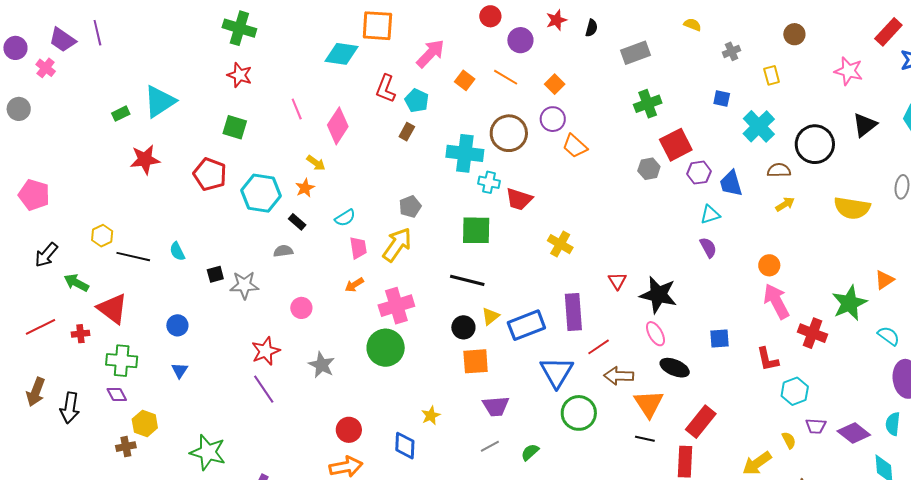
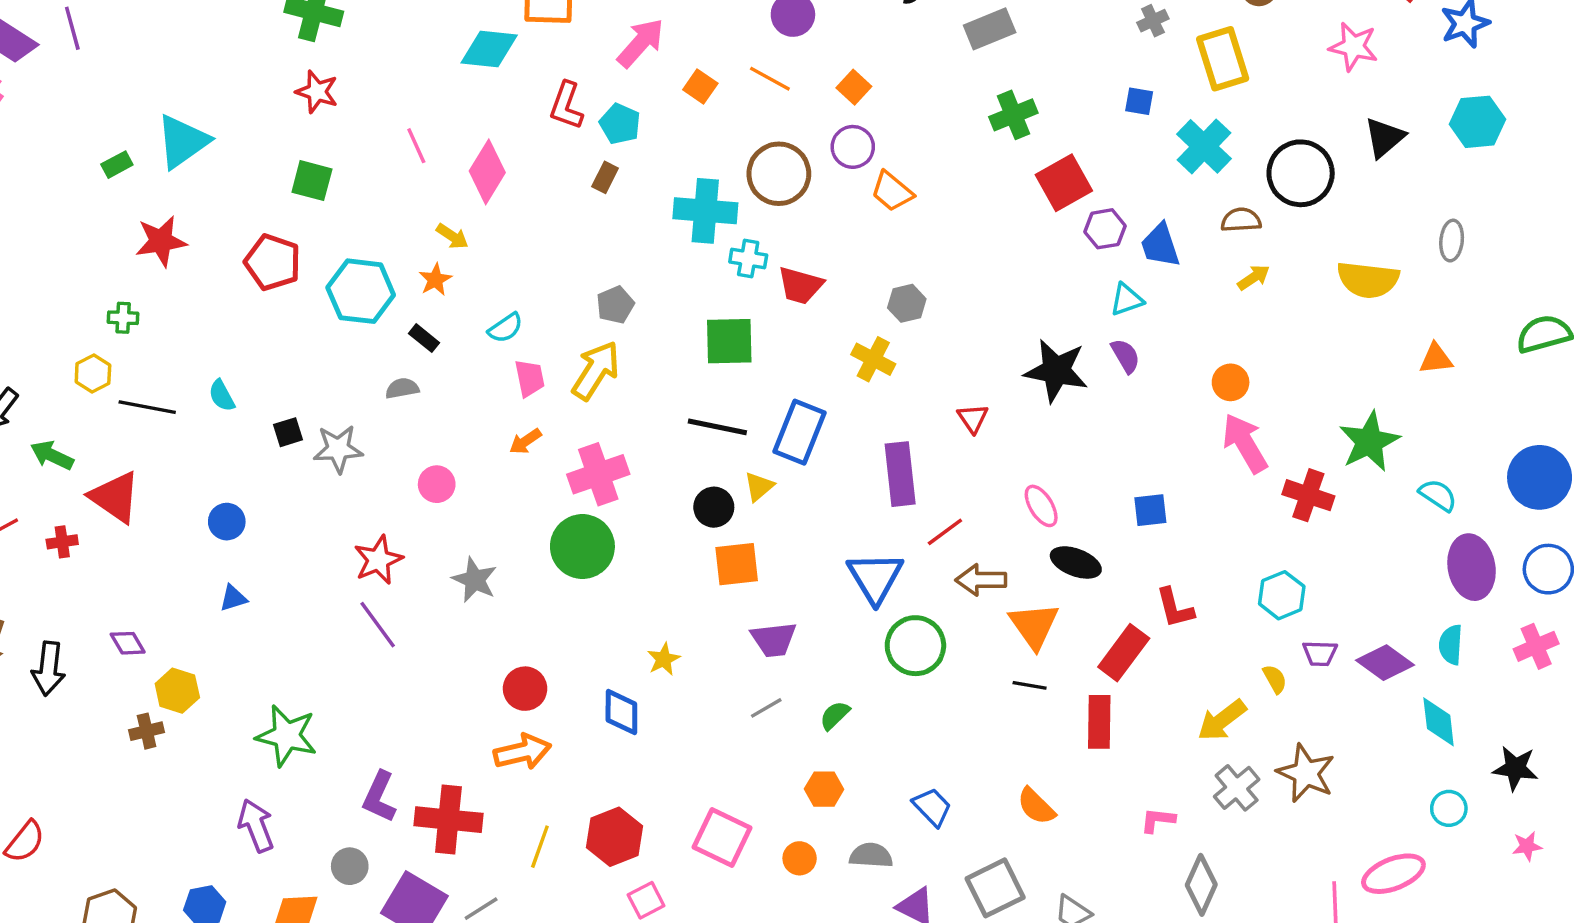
yellow rectangle: (772, 75) -> (1223, 59), size x1.8
gray hexagon: (649, 169) -> (907, 303), moved
orange triangle: (884, 280) -> (1436, 359), moved, turned 30
black star: (658, 295) -> (1056, 371), moved
blue rectangle: (526, 325) -> (799, 432), moved, turned -45
red L-shape: (768, 359) -> (1175, 608), moved
green cross: (122, 361) -> (123, 318), moved, size x0.6
blue triangle: (180, 370) -> (233, 598), turned 42

